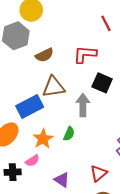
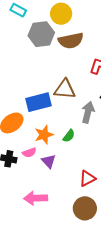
brown semicircle: (44, 55) -> (71, 41), moved, size x1.4
purple triangle: (62, 180) -> (49, 161), moved

